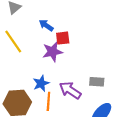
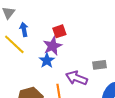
blue arrow: (46, 25) -> (24, 29), moved, turned 56
blue star: (41, 83) -> (47, 61), moved

